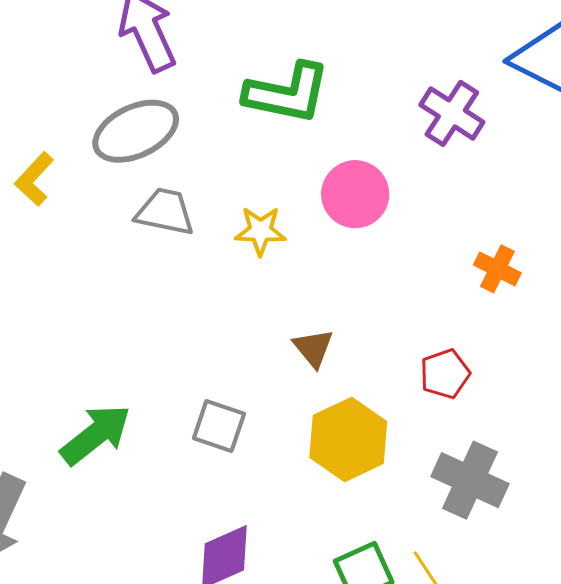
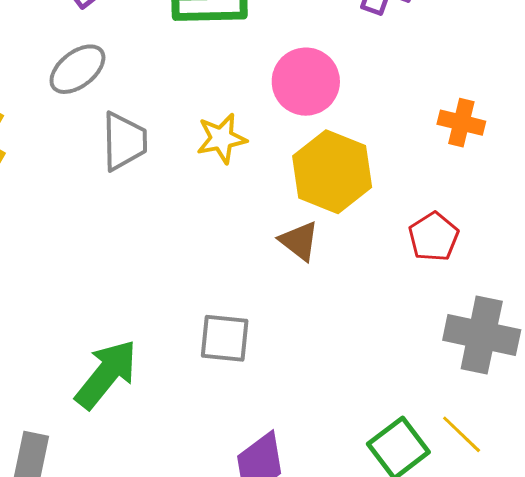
gray ellipse: (136, 131) -> (77, 69), size x0.7
gray trapezoid: (165, 212) -> (124, 141), turned 90
yellow hexagon: (348, 439) -> (332, 172), moved

